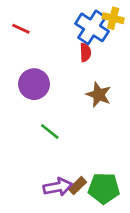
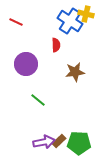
red semicircle: (85, 52) -> (56, 45), moved
brown star: (99, 95) -> (75, 72), turned -30

